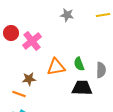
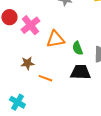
orange triangle: (56, 67) -> (55, 39), moved
orange line: (19, 94) -> (45, 78), moved

